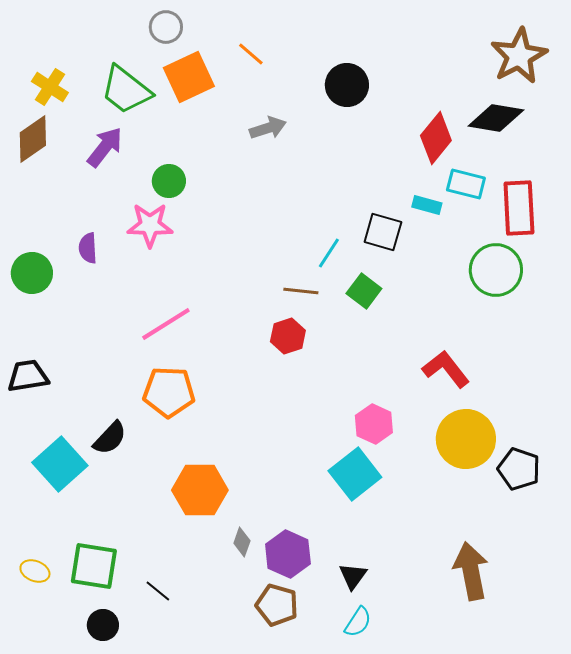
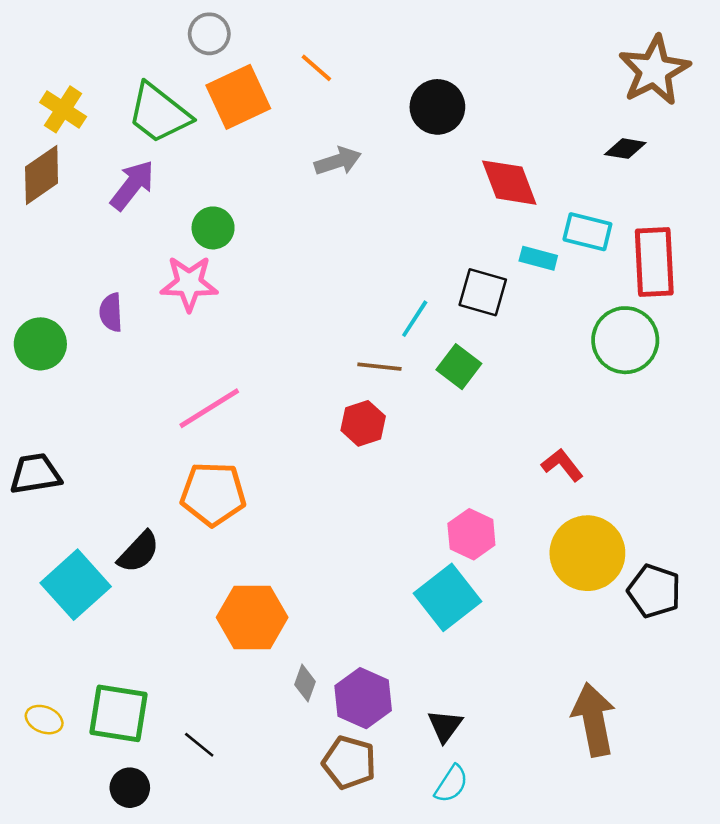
black diamond: (496, 118) -> (625, 149), size x0.6
red diamond: (436, 138) -> (509, 183), moved, turned -60
red L-shape: (446, 369) -> (562, 465), size x0.7

